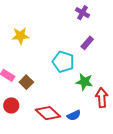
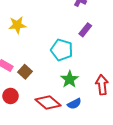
green star: (84, 82) -> (70, 79), moved, turned 30

